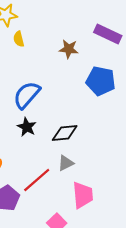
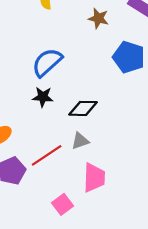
black star: (27, 127) -> (43, 97), turned -30

